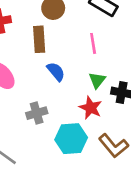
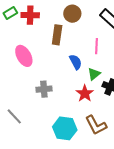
blue semicircle: (56, 72) -> (76, 62), moved
cyan hexagon: (71, 139) -> (65, 128), moved

